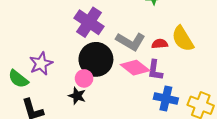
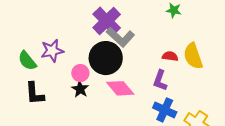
gray L-shape: (131, 41) -> (120, 37), moved
pink diamond: (135, 68) -> (120, 88), moved
pink circle: (84, 78) -> (80, 73), moved

